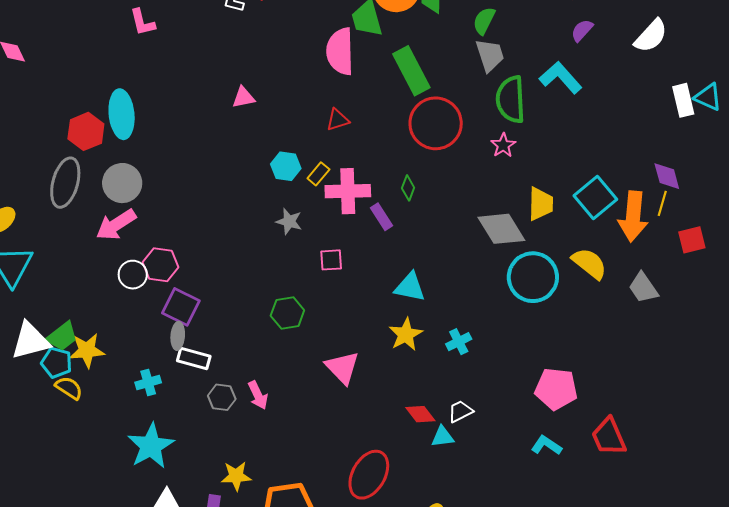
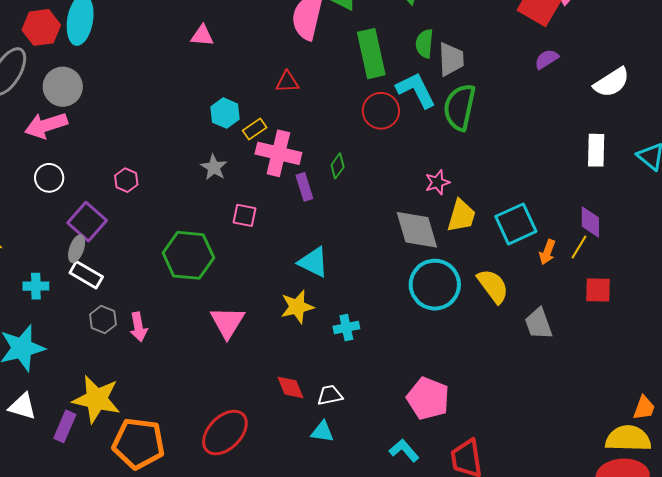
green semicircle: (484, 21) -> (424, 44), moved, turned -36
cyan L-shape: (561, 78) -> (416, 90), moved
white rectangle: (683, 100) -> (596, 150), moved
red circle: (436, 123) -> (381, 111), size x0.7
pink star: (503, 145) -> (437, 182), moved
orange arrow: (633, 216) -> (547, 252), size x0.5
pink hexagon: (160, 265) -> (126, 180), moved, size x0.7
green hexagon: (287, 313) -> (188, 255), size x1.5
cyan triangle: (442, 437) -> (322, 432), moved
yellow star: (236, 476) -> (96, 399), size x1.6

